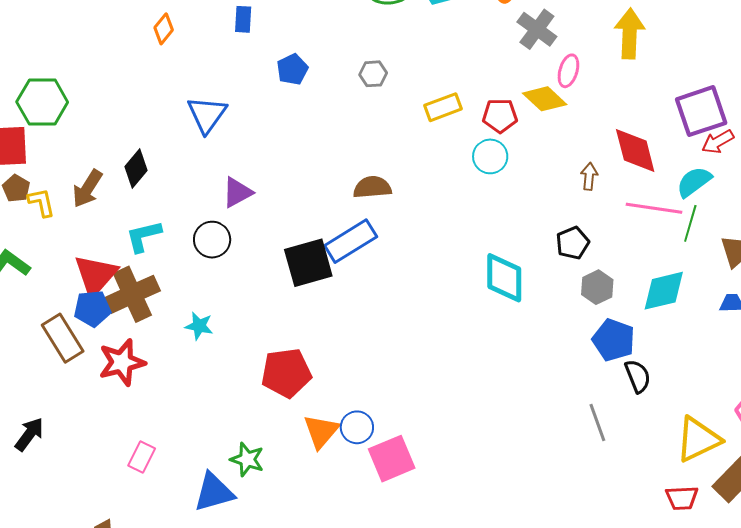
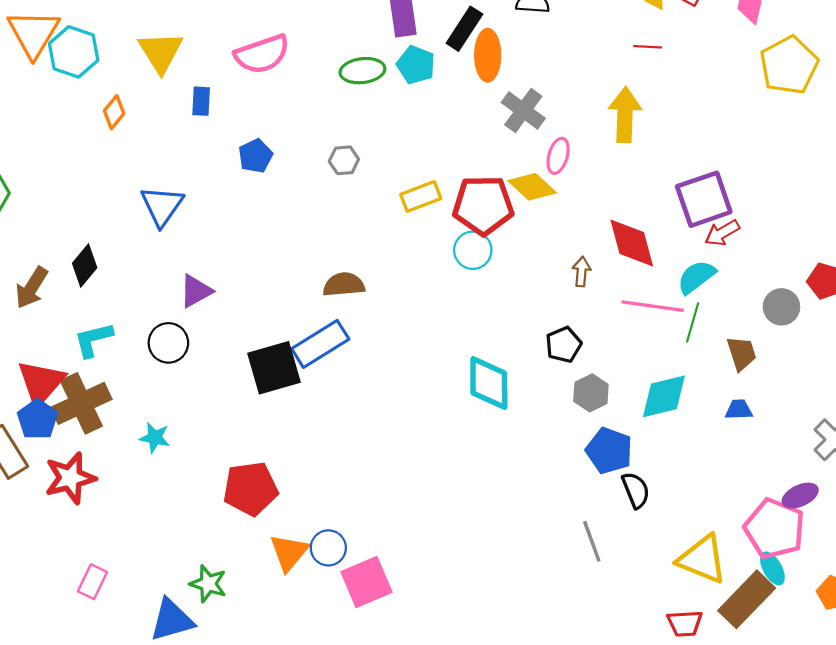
red pentagon: (500, 116) -> (483, 205), size x1.6
blue pentagon: (92, 309) -> (38, 419), turned -30
yellow triangle: (698, 439) -> (702, 559), turned 48

